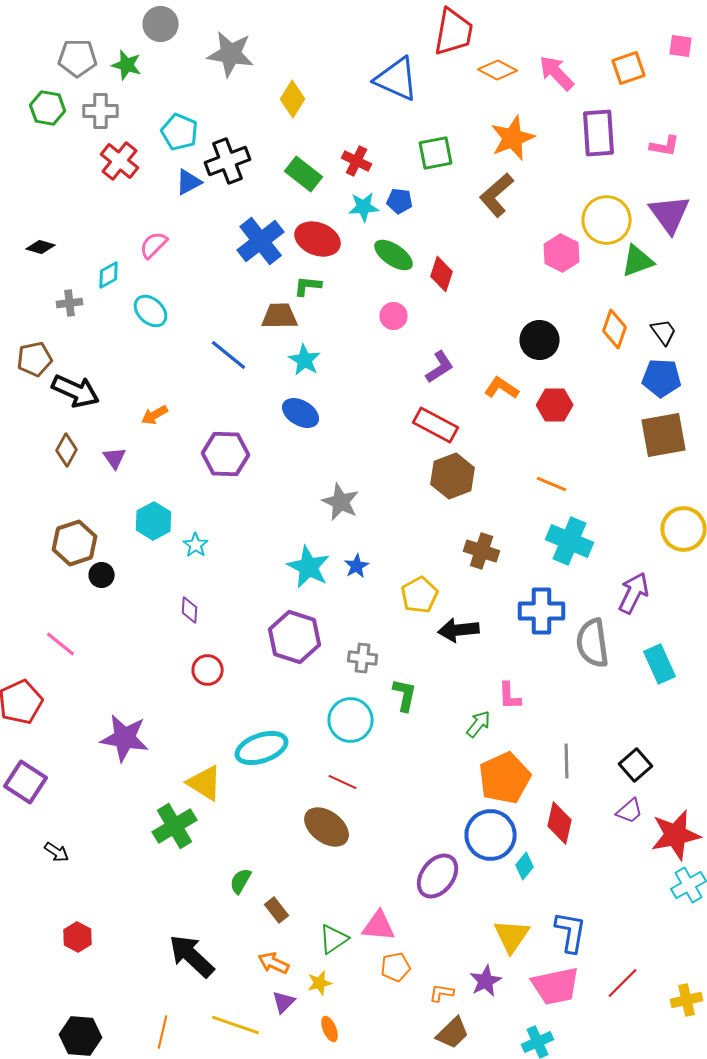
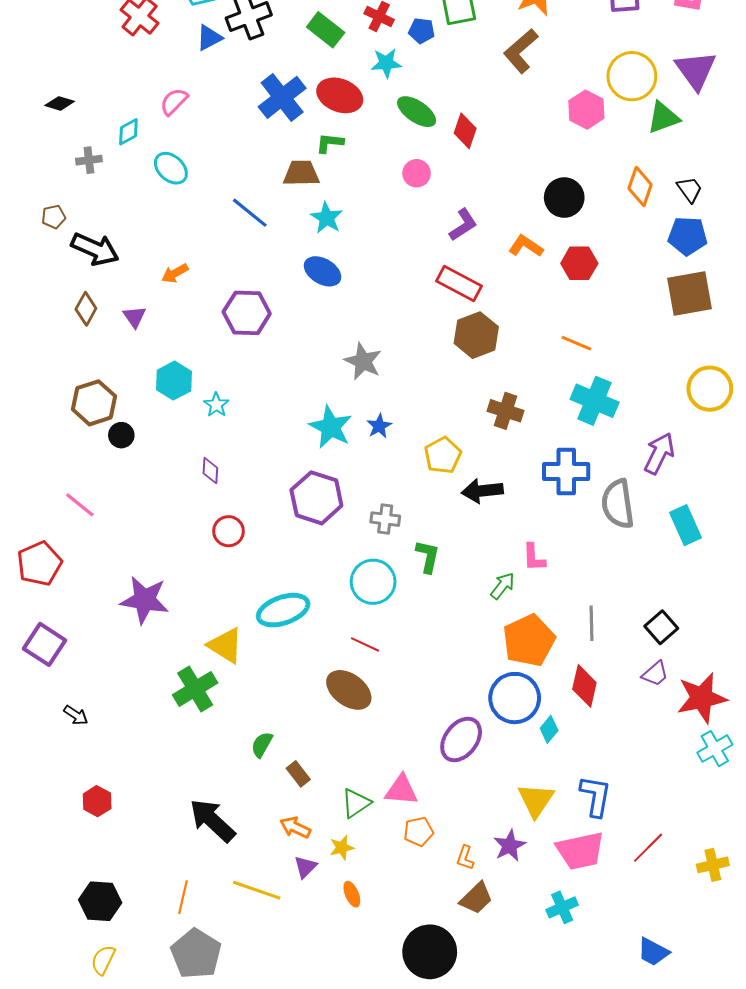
blue pentagon: (400, 201) -> (422, 31), moved
brown pentagon: (35, 359) -> (54, 217), size x0.7
orange L-shape: (442, 993) -> (465, 858), turned -80

